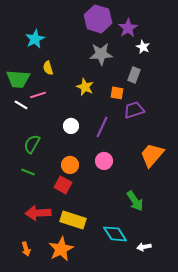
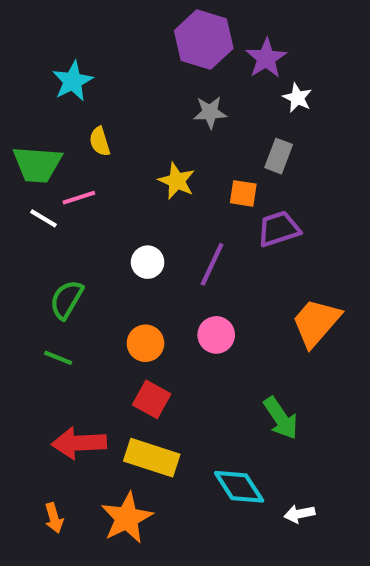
gray star: (101, 54) -> (210, 112), size x0.7
red square: (63, 185) -> (152, 399), moved

